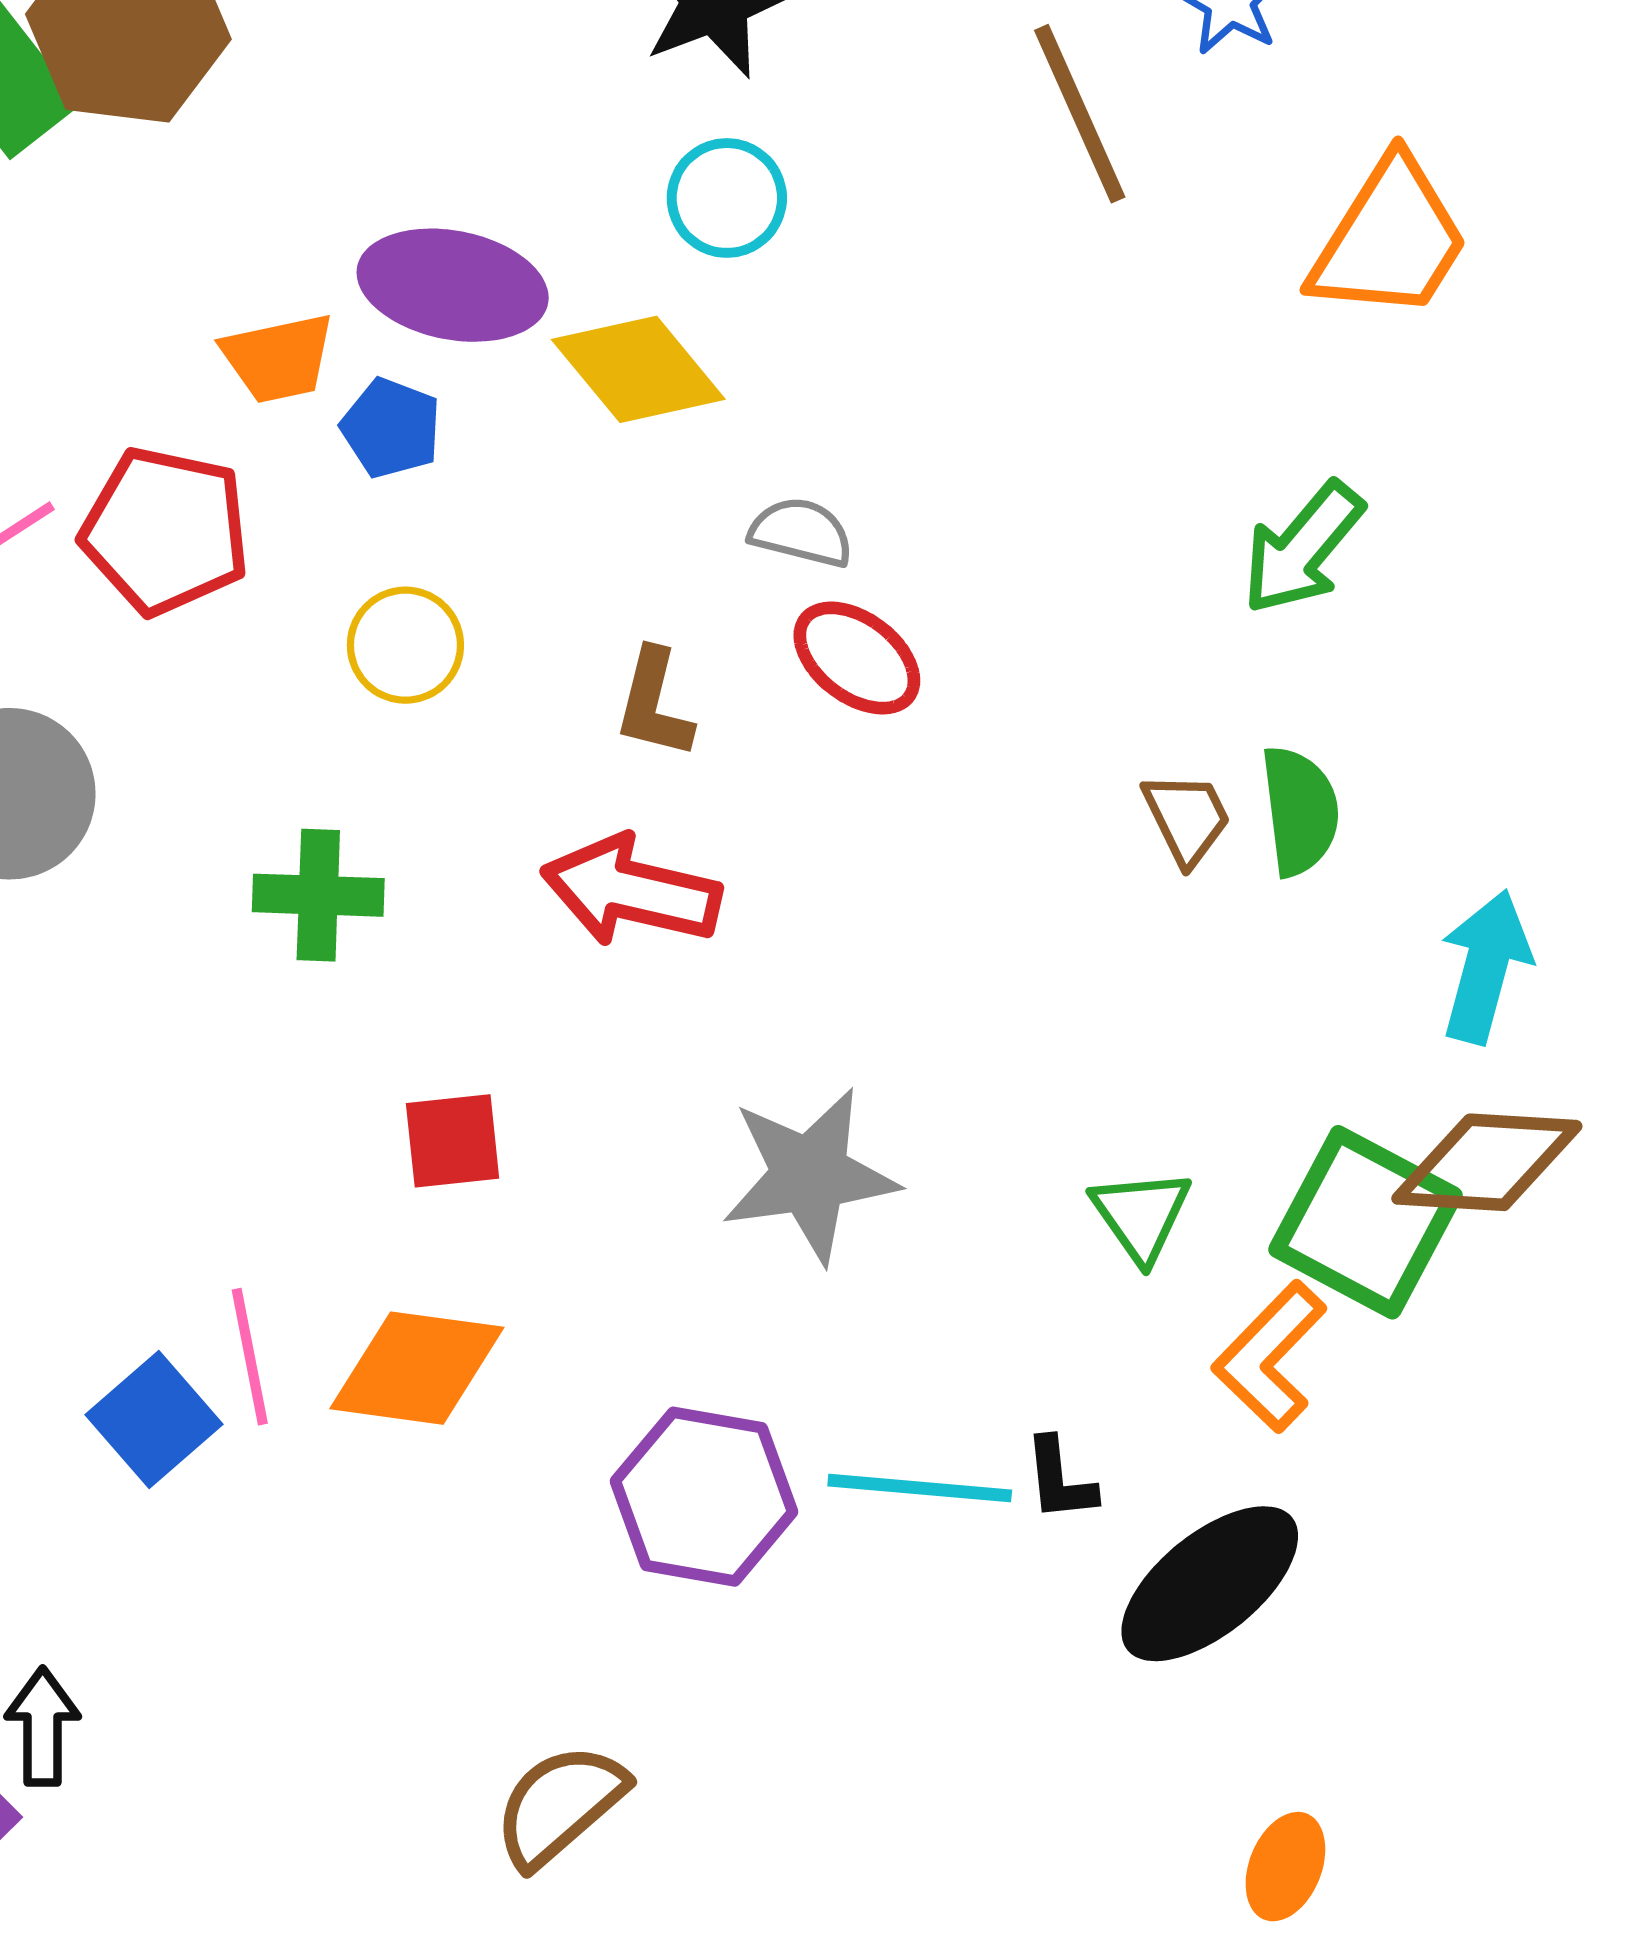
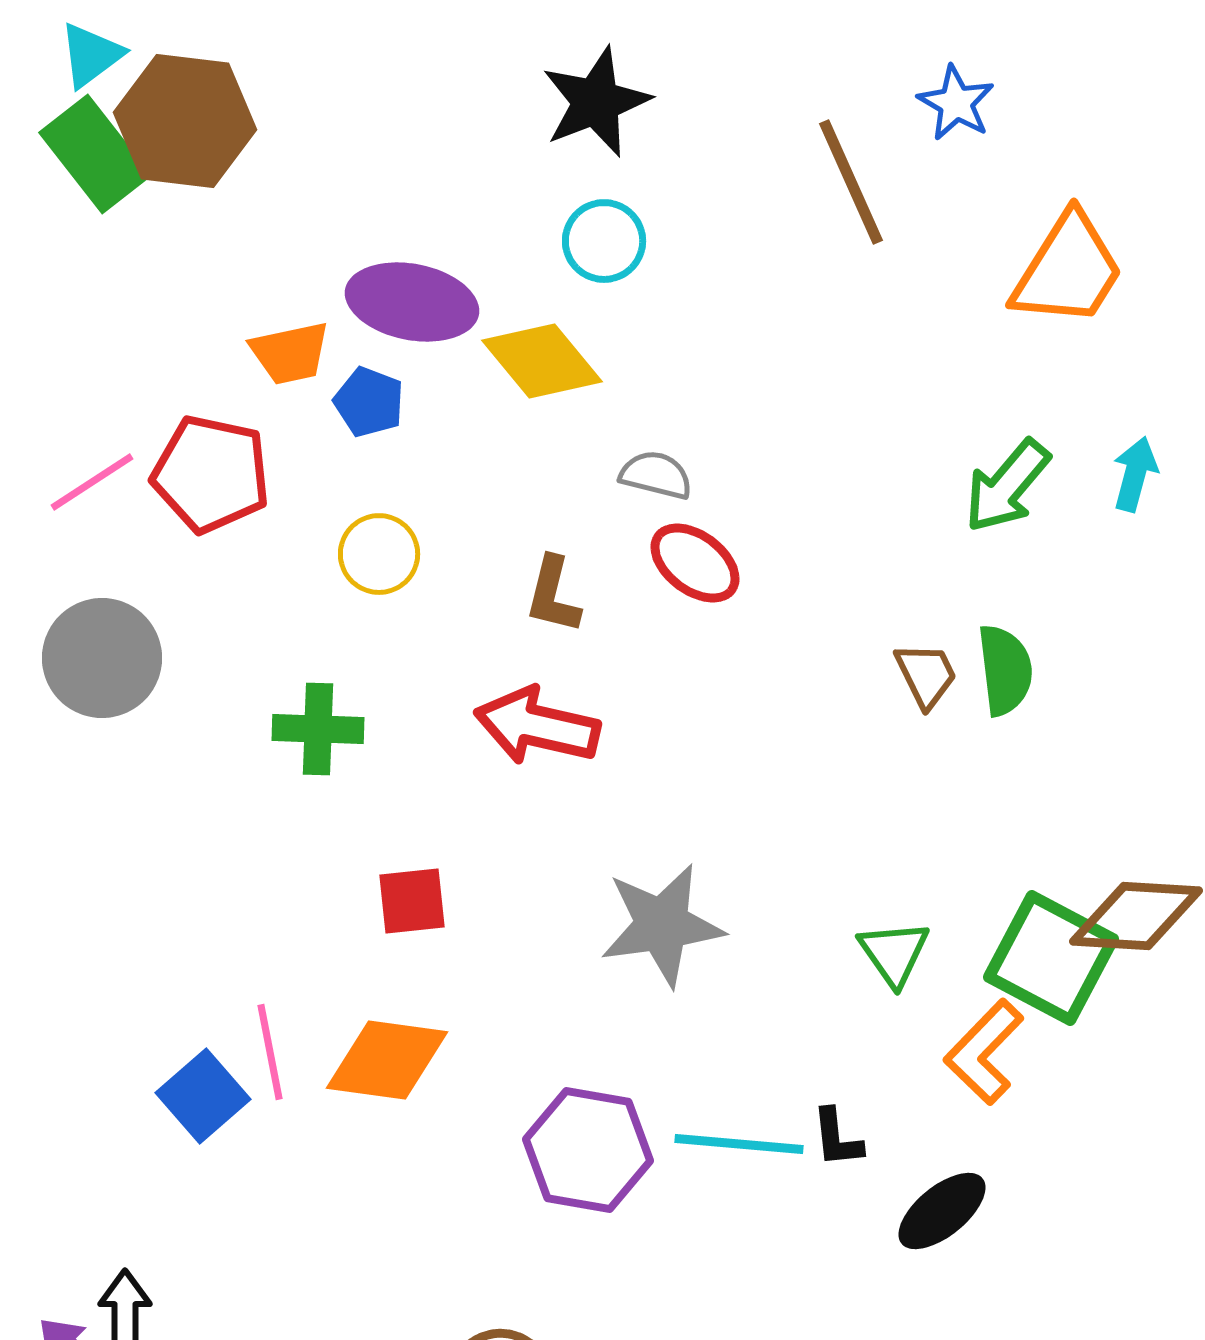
cyan arrow: (1485, 967) -> (1135, 474), moved, size x0.7
black ellipse: (1210, 1584) -> (942, 1211), size x0.7

